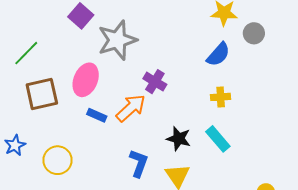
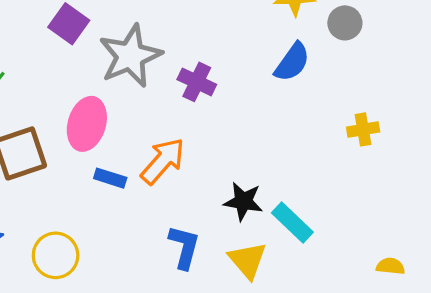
purple cross: (155, 82) -> (197, 82), moved
yellow cross: (221, 97) -> (363, 129), moved
cyan rectangle: (218, 139) -> (292, 223), moved

